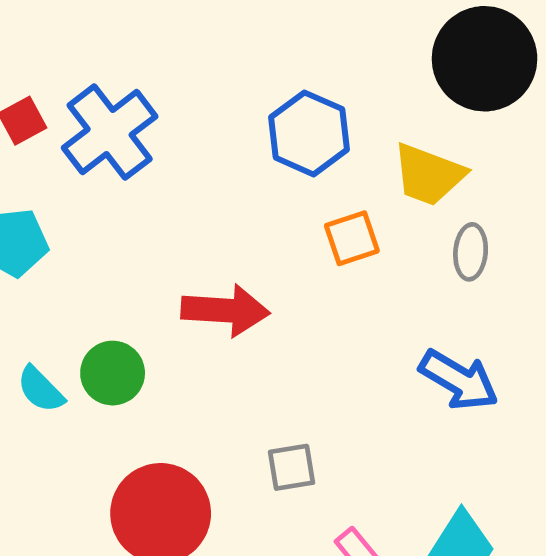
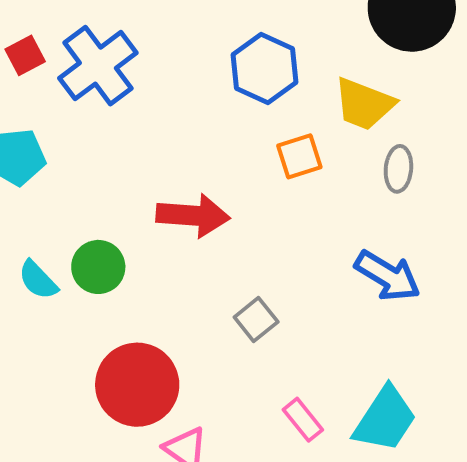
gray square: (291, 467) -> (256, 320), moved, turned -30

